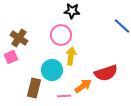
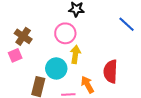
red semicircle: (106, 73) -> (110, 72), turned 110
orange arrow: (83, 86) -> (87, 85), turned -84

